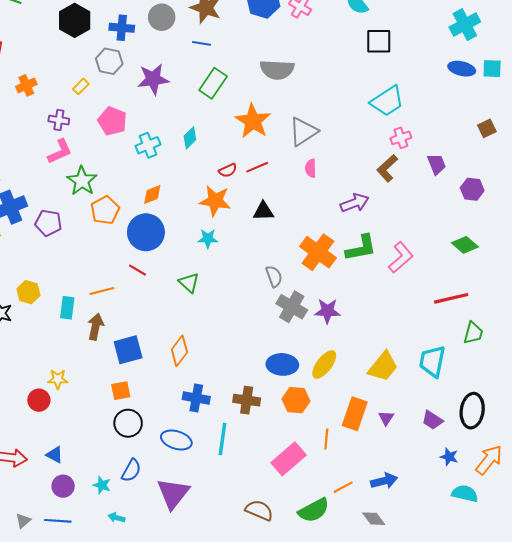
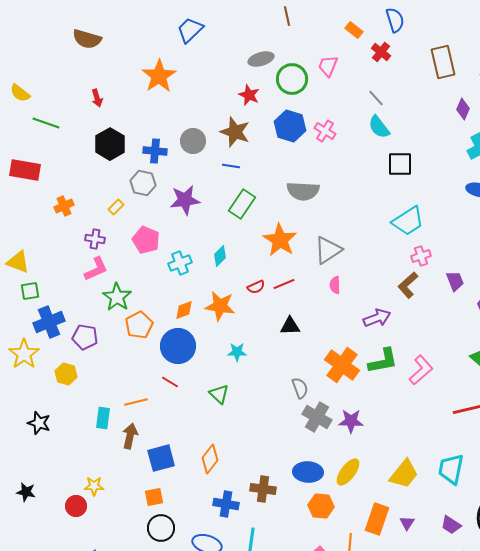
orange star: (215, 201) -> (220, 306), moved
yellow hexagon: (28, 292) -> (66, 374), moved
brown cross: (247, 400) -> (263, 489), moved

